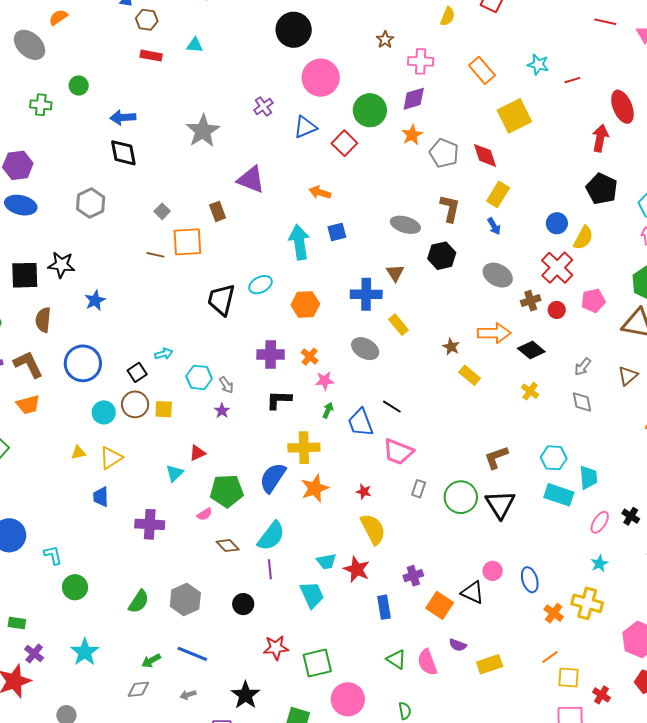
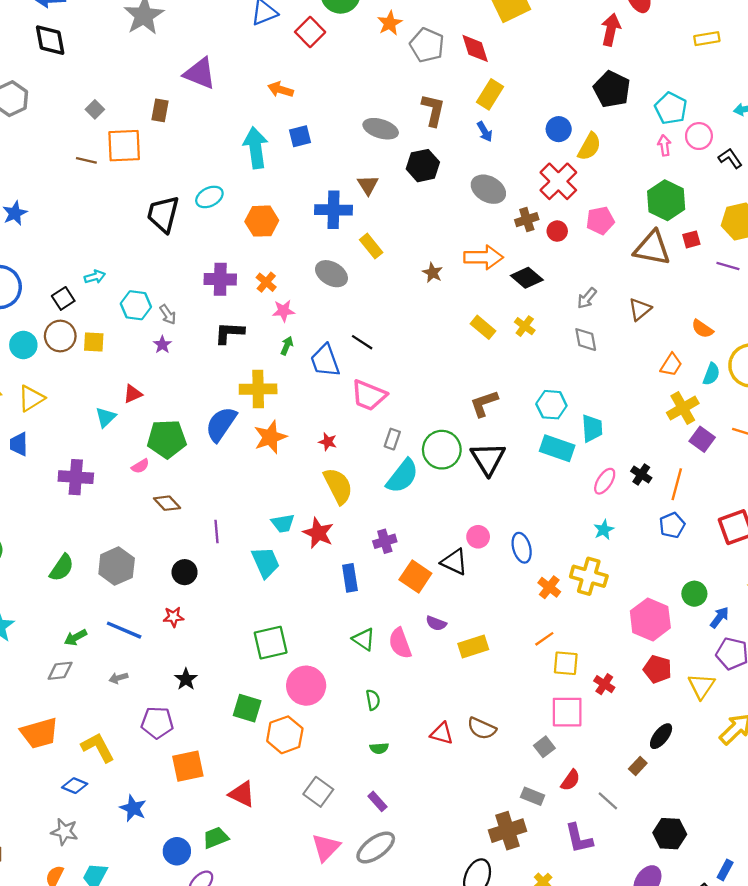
brown rectangle: (218, 211) -> (160, 110), turned 30
yellow rectangle: (470, 375) -> (483, 327), moved
cyan semicircle: (271, 536) -> (402, 476), moved
red star: (276, 648) -> (173, 617), moved, size x0.7
black star: (246, 695) -> (186, 679), size x0.7

